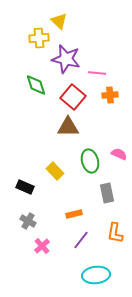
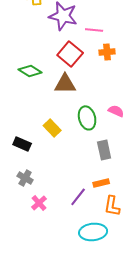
green diamond: (36, 85) -> (30, 71), moved, turned -40
orange rectangle: (74, 214) -> (101, 183), moved
orange L-shape: (115, 233) -> (112, 206), moved

